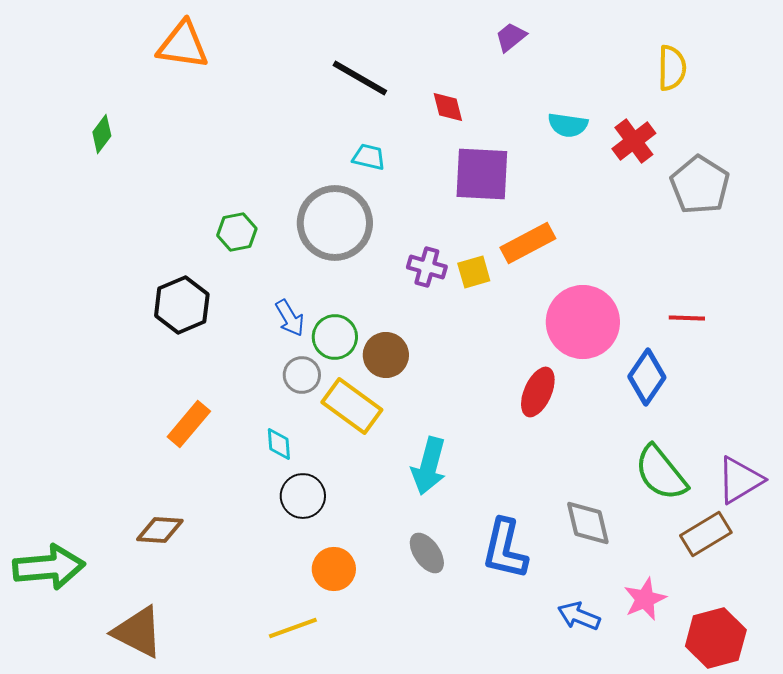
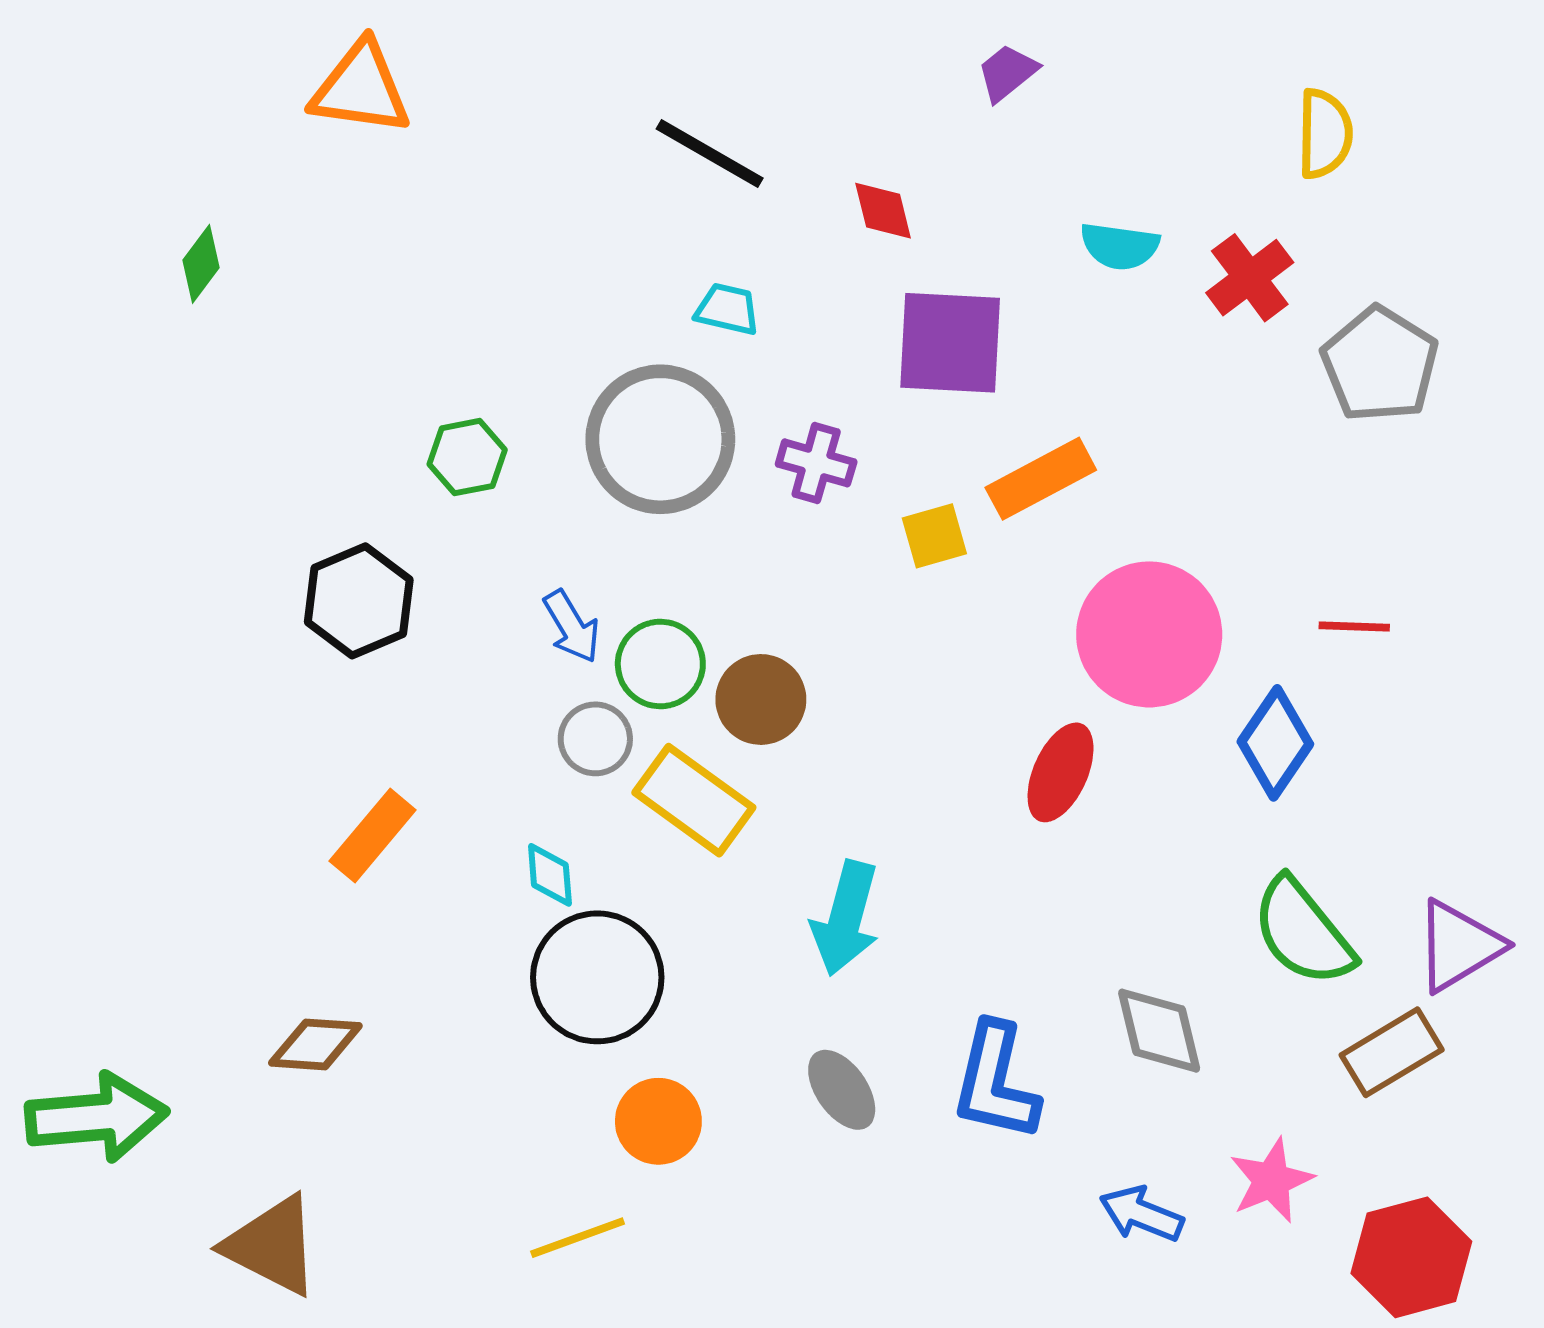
purple cross: (427, 267) -> (816, 463), moved
black circle: (303, 496) -> (597, 977), size x1.5

